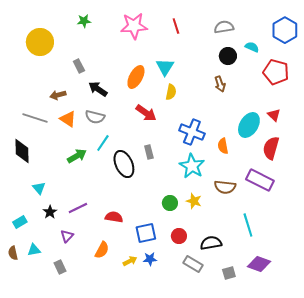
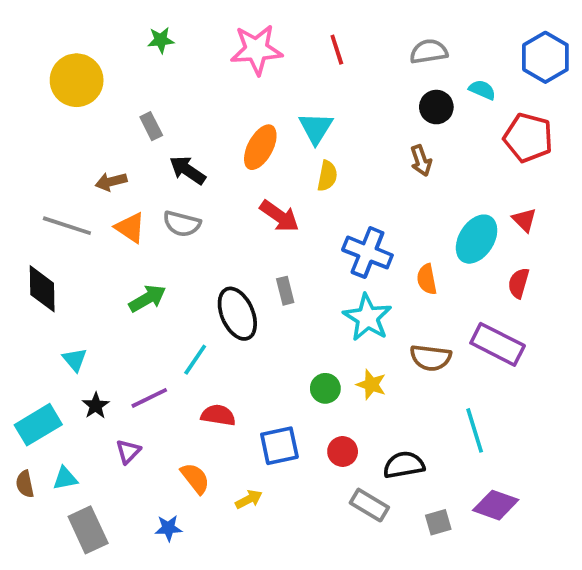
cyan line: (103, 143) -> (195, 360), moved
red semicircle: (271, 148) -> (519, 283), size x0.7
cyan rectangle: (20, 222) -> (38, 425), size x1.6
orange semicircle: (102, 250) -> (195, 478), turned -66
blue star: (150, 259) -> (168, 528), moved
gray rectangle: (60, 267) -> (88, 530), moved, size x1.6

